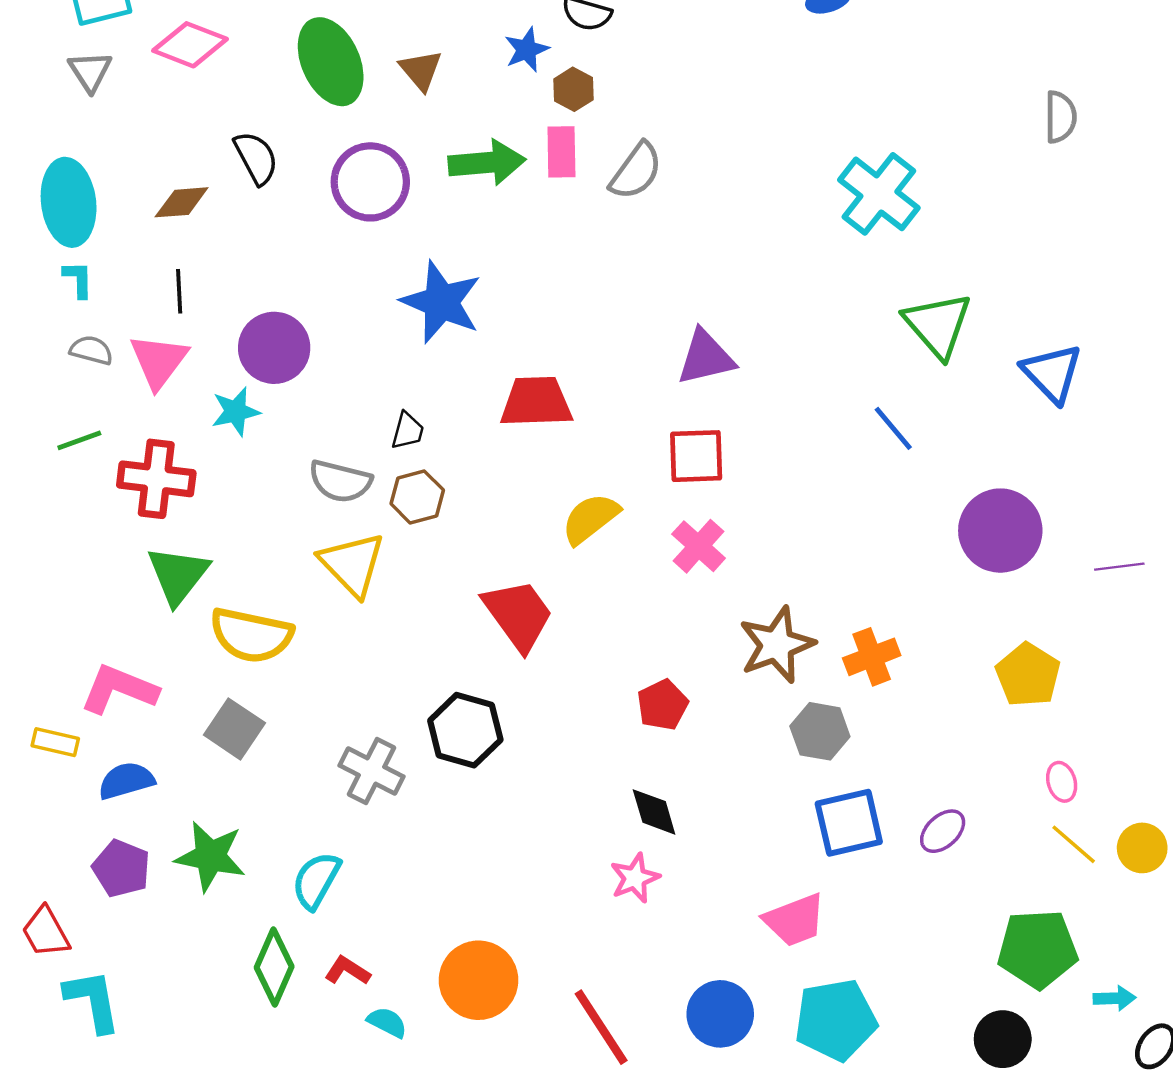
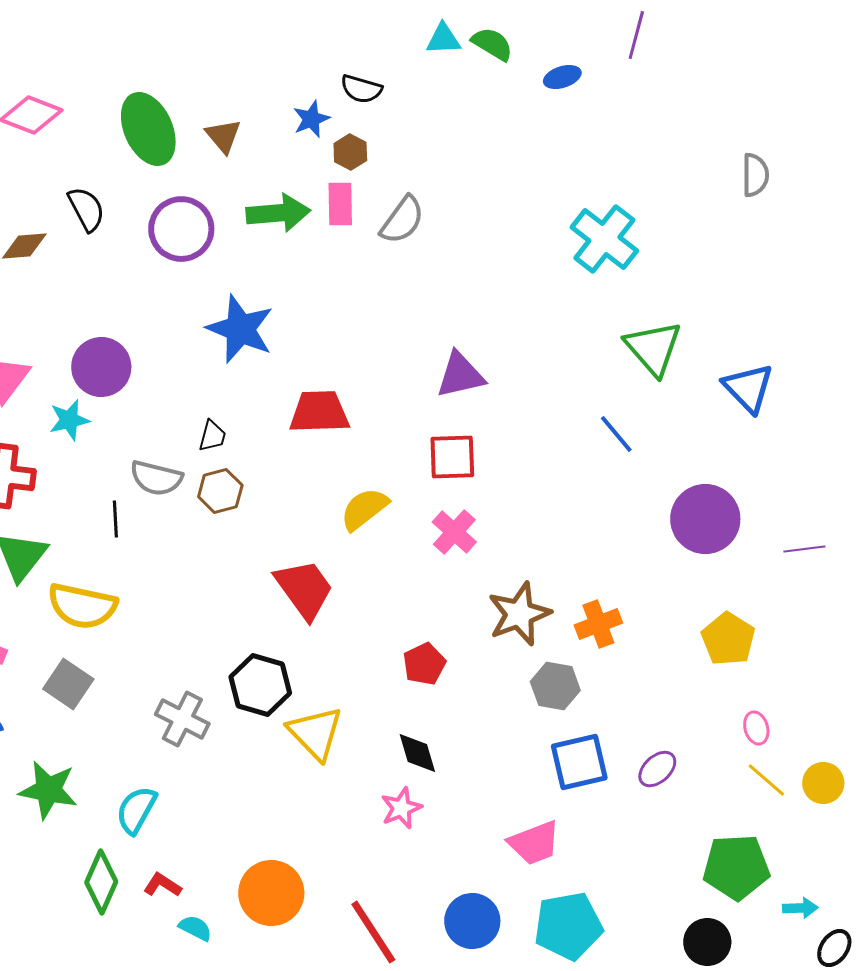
black line: (179, 291) -> (115, 519), moved
yellow triangle: (352, 564) -> (315, 733), moved

